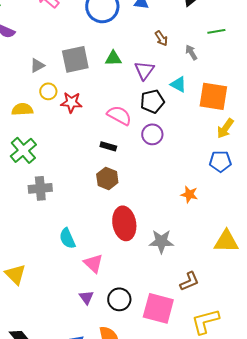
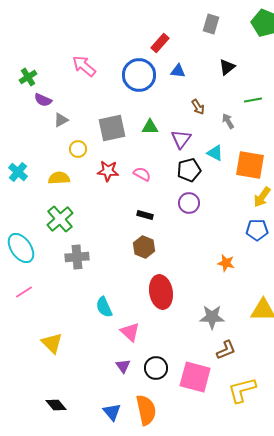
gray triangle: (37, 65) -> (61, 120), moved
yellow circle: (48, 91) -> (78, 149), moved
pink semicircle: (119, 115) -> (142, 174), moved, size x0.7
gray star: (161, 241) -> (212, 317), moved

